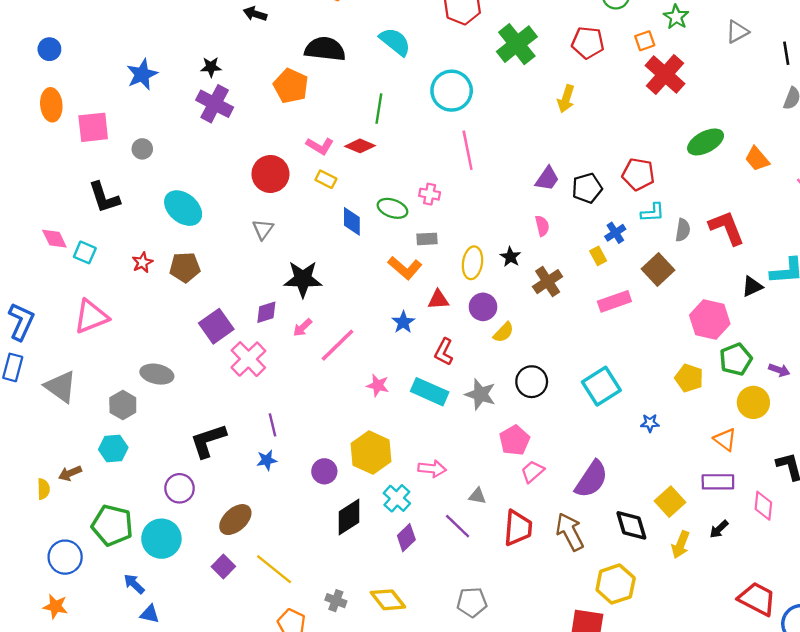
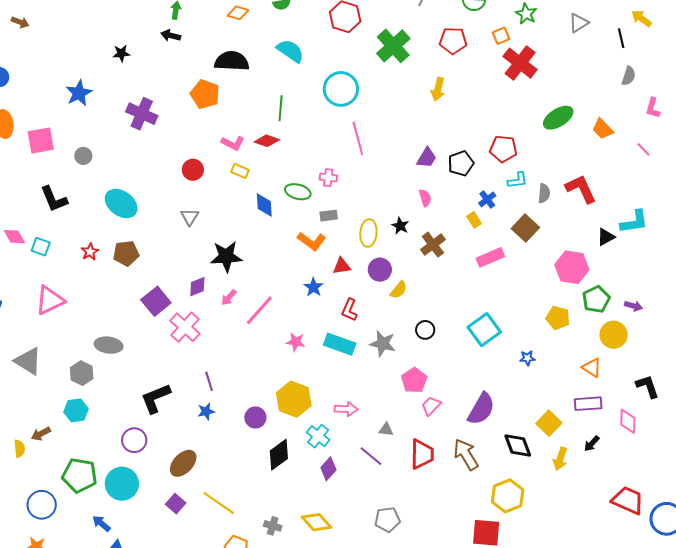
black star: (211, 67) -> (121, 53), moved
red circle: (270, 174) -> (193, 170), size x0.7
black circle: (532, 382) -> (425, 330), size x0.7

